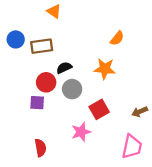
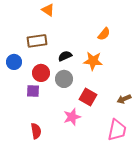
blue circle: (16, 39) -> (14, 62), moved
black semicircle: (64, 68) -> (65, 56), moved
red square: (99, 109) -> (88, 97), turned -30

